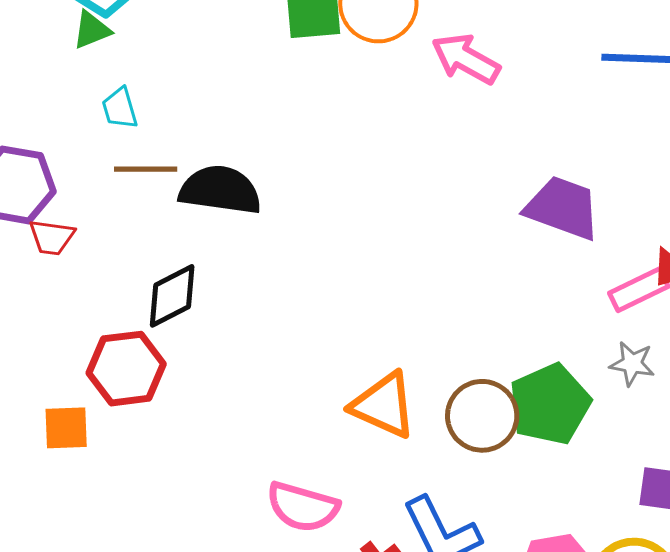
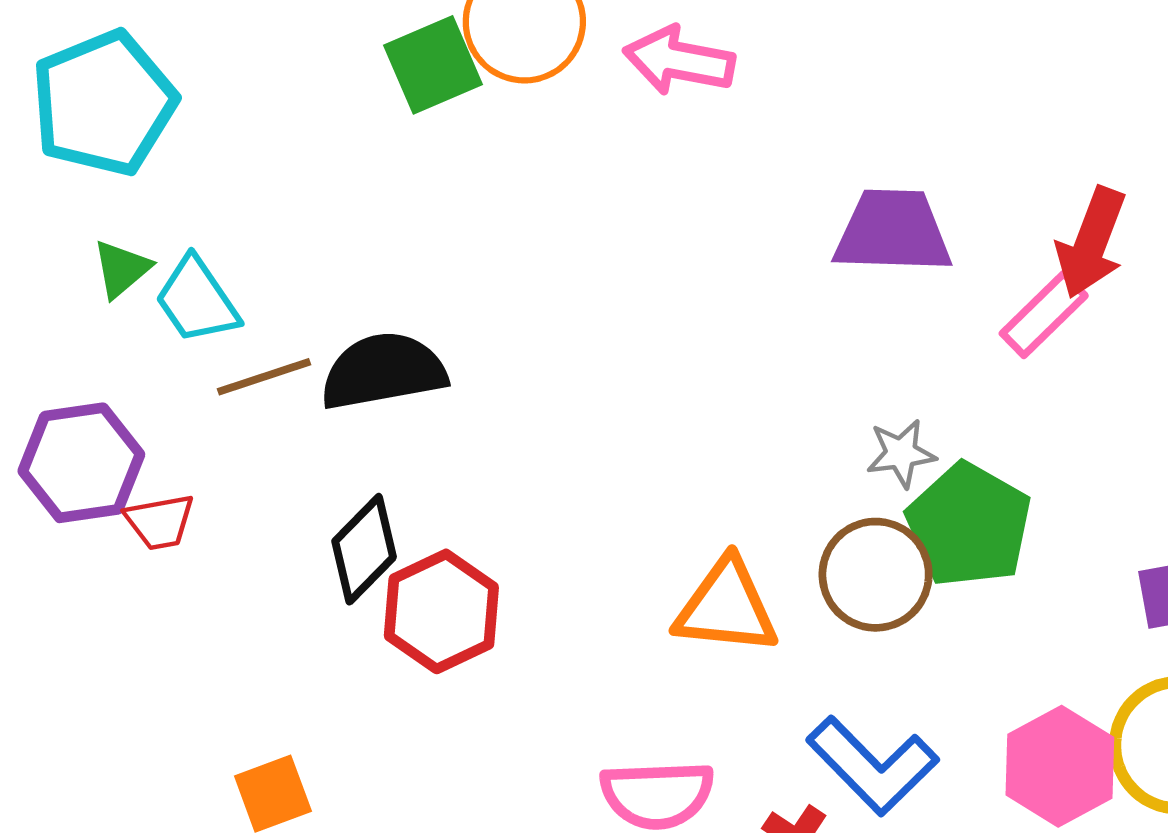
green triangle: (92, 30) -> (121, 269), moved
cyan trapezoid: (120, 108) -> (197, 300), size x1.4
gray star: (632, 364) -> (901, 453), moved
red hexagon: (126, 369) -> (441, 611), moved

